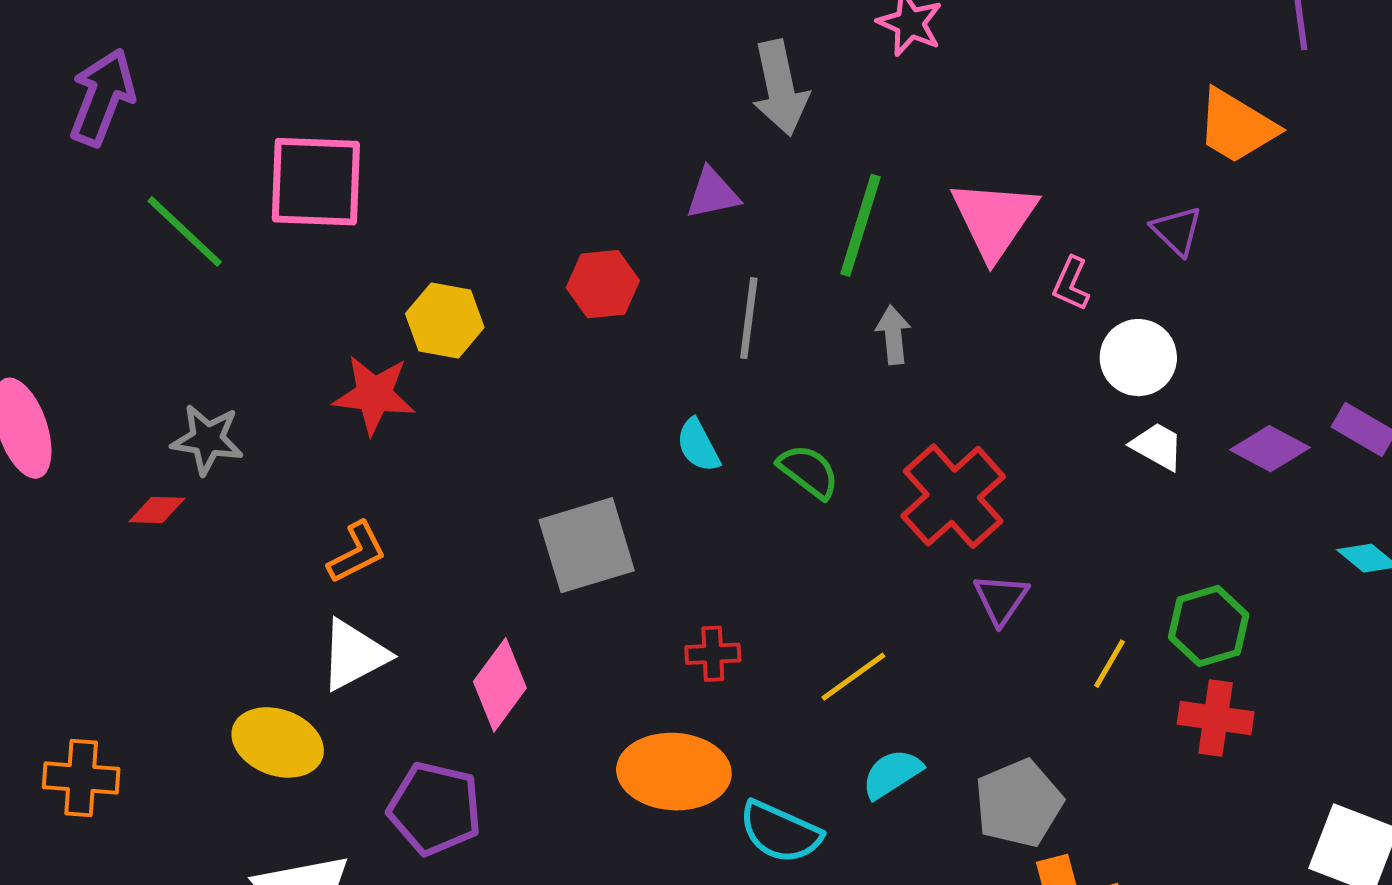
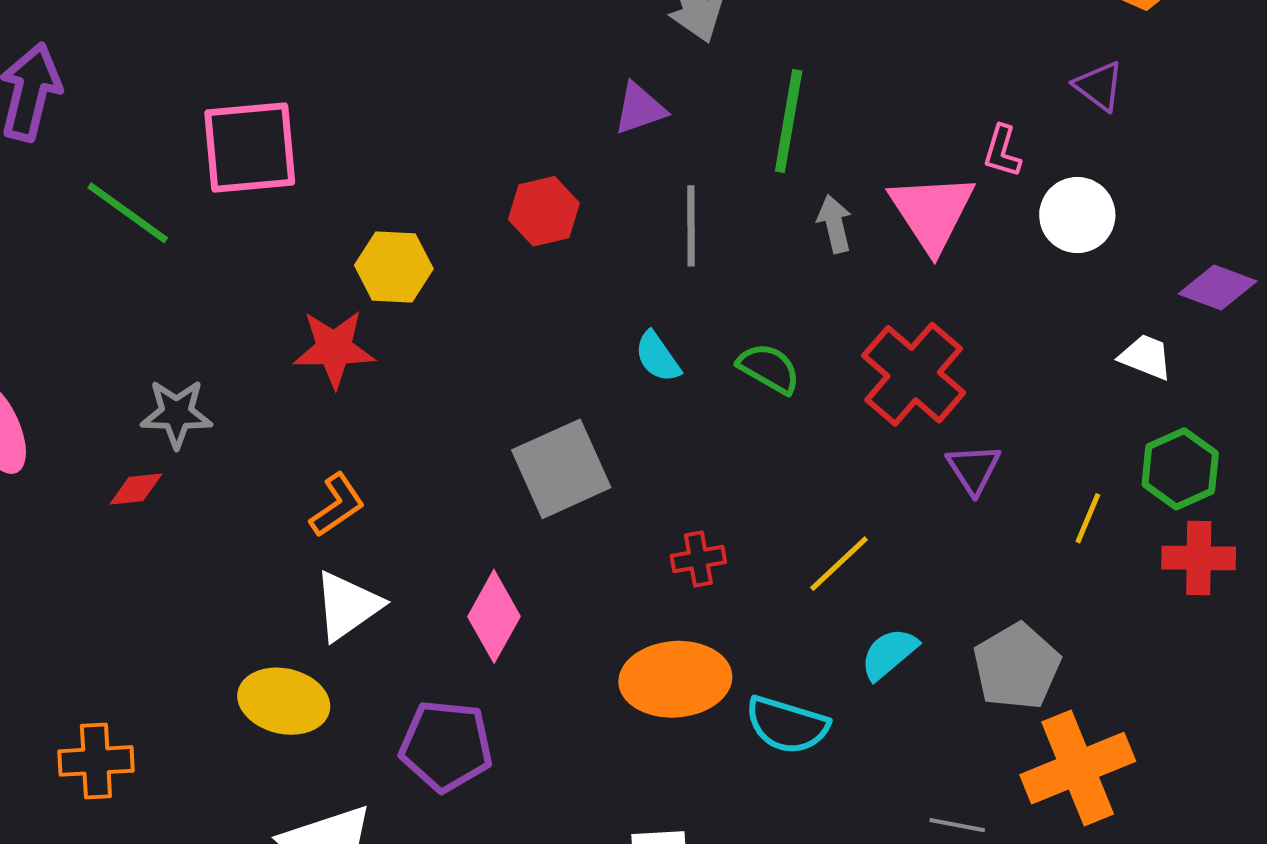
pink triangle: (994, 219) -> (932, 212), moved
white trapezoid: (1157, 446) -> (1146, 357), moved

